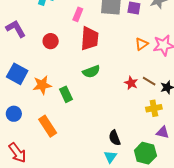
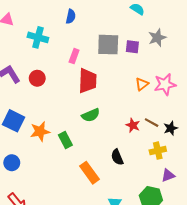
red circle: (51, 41) -> (37, 78), moved
orange rectangle: (48, 126) -> (89, 173), moved
purple triangle: (163, 132) -> (168, 175), turned -32
black semicircle: (115, 138) -> (117, 157), moved

